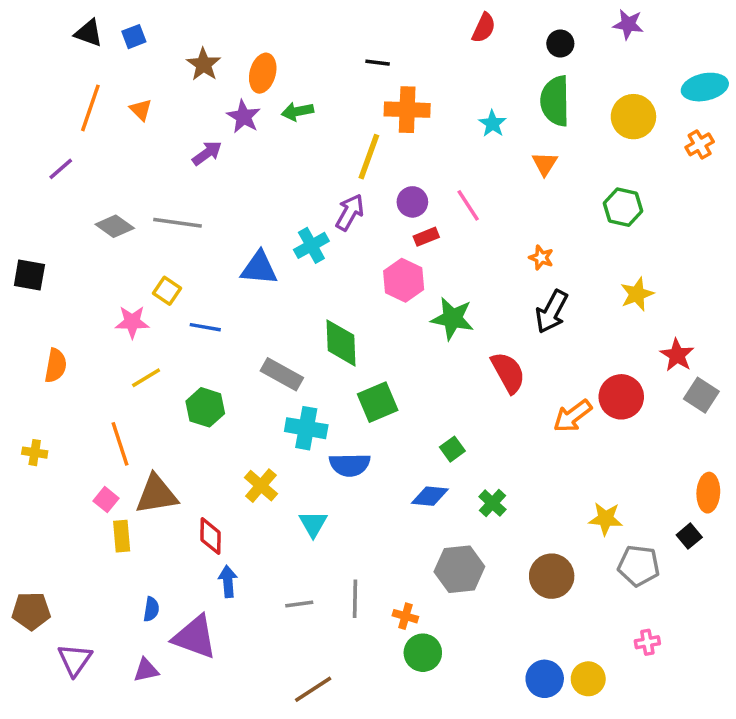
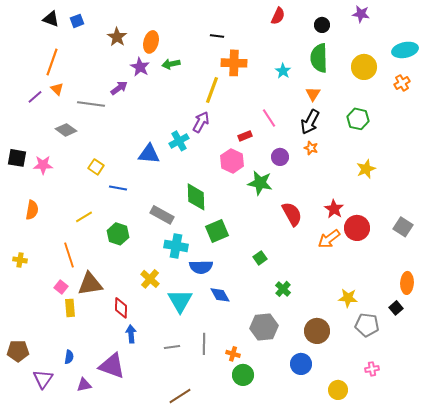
orange triangle: (141, 110) -> (57, 89), moved
purple circle: (412, 202) -> (280, 157), moved
gray line: (177, 223) -> (91, 104), moved
black arrow: (552, 312) -> (310, 122), moved
pink star: (132, 322) -> (43, 165), moved
red star: (677, 355) -> (334, 209), moved
blue diamond: (430, 496) -> (220, 295), moved, turned 55
cyan triangle: (313, 524) -> (180, 301), size x1.5
blue semicircle: (151, 609) -> (69, 357), moved
blue circle: (545, 679) -> (301, 364), moved

